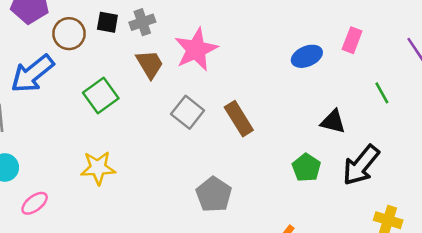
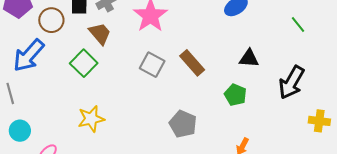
brown trapezoid: (150, 64) -> (100, 34), moved
black triangle: (333, 122) -> (249, 58), moved
green pentagon: (306, 168) -> (235, 95), moved

